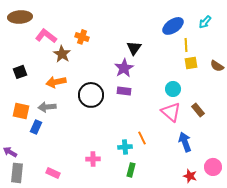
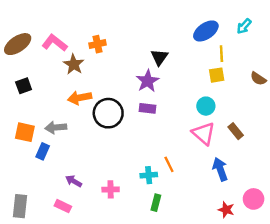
brown ellipse: (20, 17) -> (18, 44), moved, turned -30
orange cross: (82, 37) -> (97, 44), turned -32
yellow square: (191, 63) -> (217, 75), moved
orange arrow: (56, 82) -> (80, 98), moved
purple arrow: (10, 152) -> (74, 181), moved

